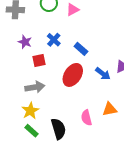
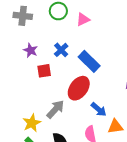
blue rectangle: (81, 49) -> (89, 61), size x1.5
blue arrow: (103, 74) -> (99, 109), moved
gray arrow: (35, 87) -> (55, 109), moved, turned -42

